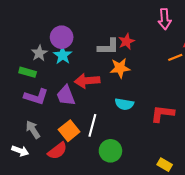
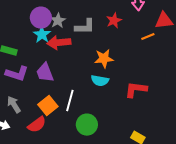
red star: (126, 41) -> (114, 21), moved
gray star: (39, 53) -> (58, 21), moved
orange star: (120, 68) -> (104, 59), moved
red arrow: (87, 81) -> (59, 43), moved

